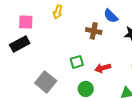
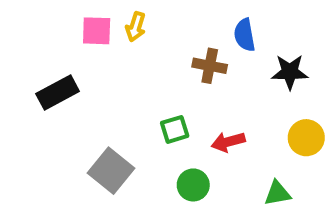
blue semicircle: (111, 16) -> (245, 35), turned 35
pink square: (26, 22) -> (97, 31), moved

